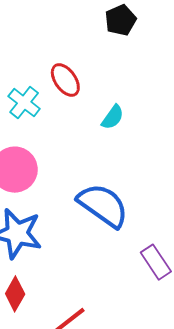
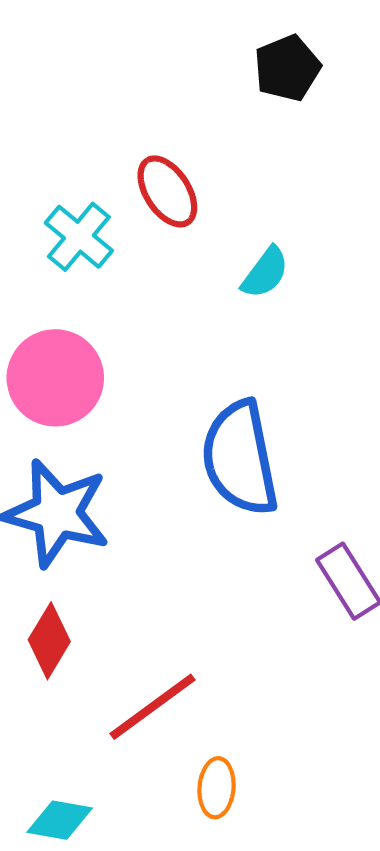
blue semicircle: (103, 205) -> (240, 458), turned -138

